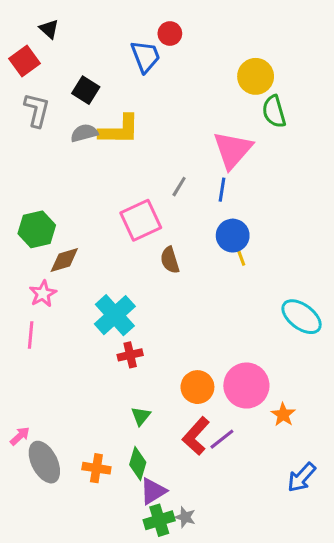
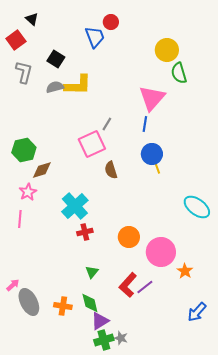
gray line: (179, 187) -> (107, 124), moved
orange circle: (197, 387) -> (129, 237), moved
green diamond: (138, 464) -> (90, 303), turned -30

